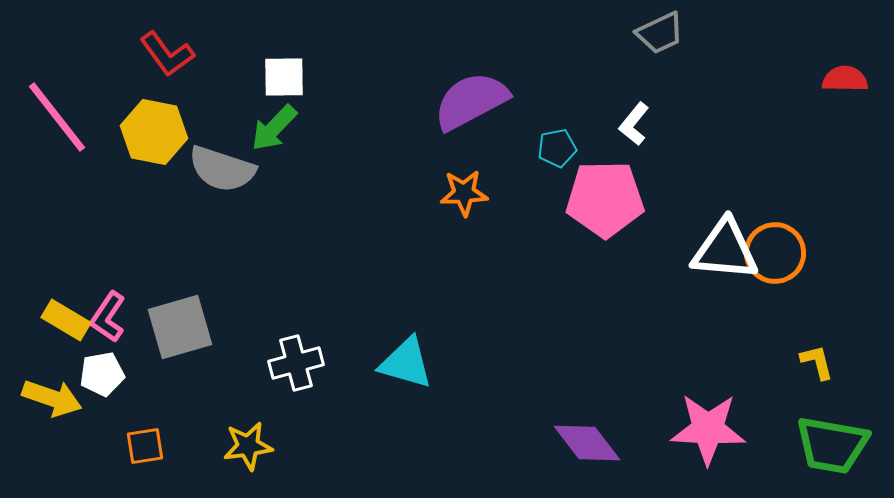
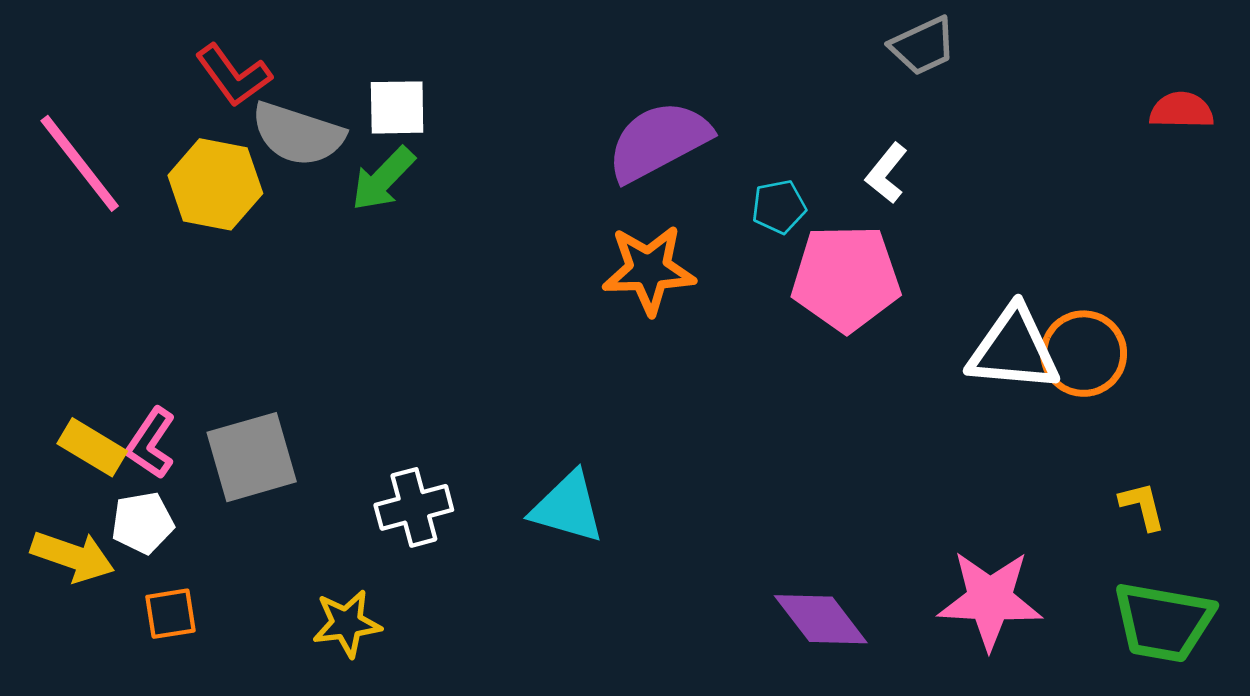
gray semicircle: (222, 169) -> (298, 134), moved
orange star: (464, 193) -> (649, 270), size x1.4
orange square: (145, 446) -> (171, 614), moved

